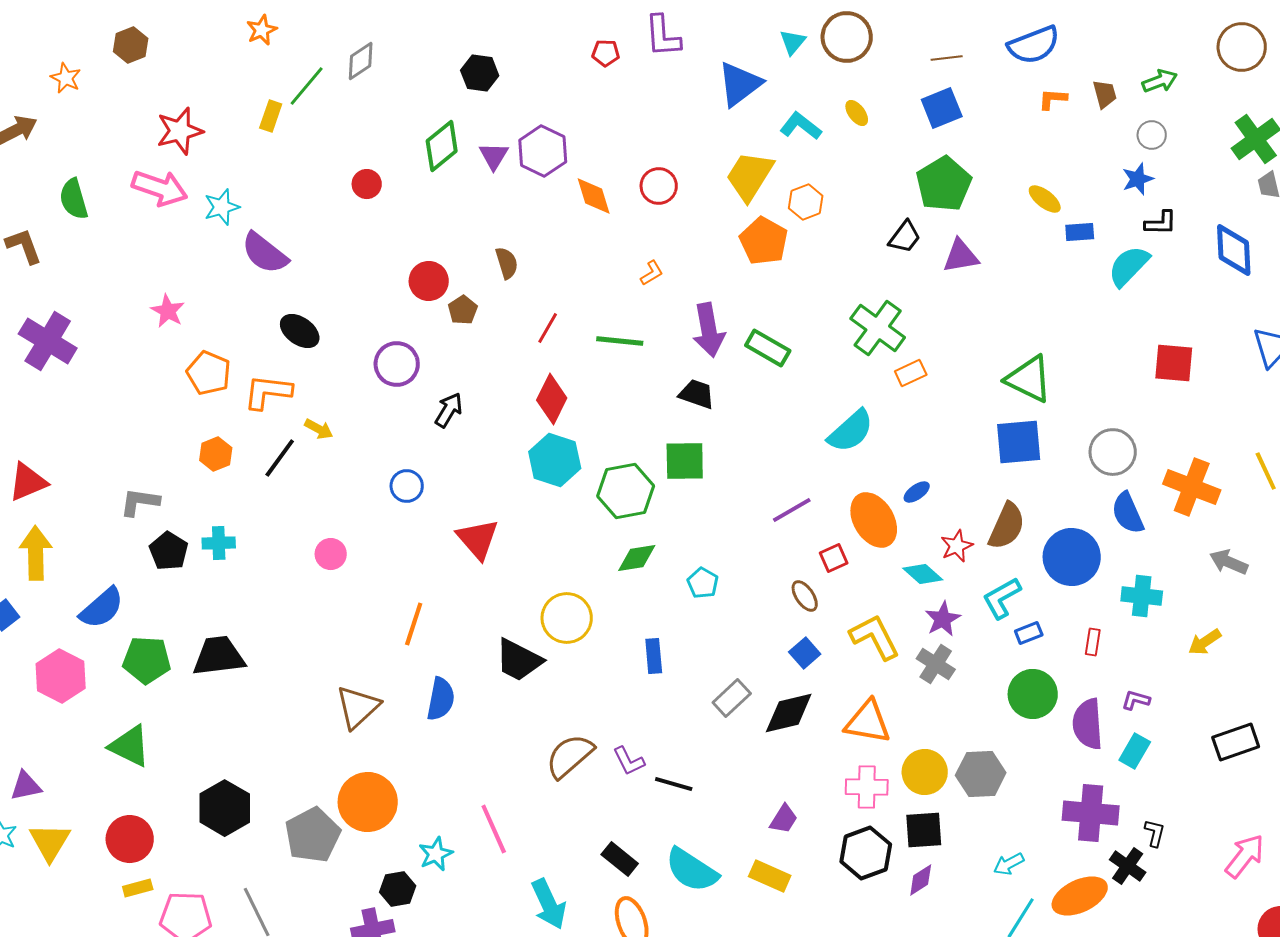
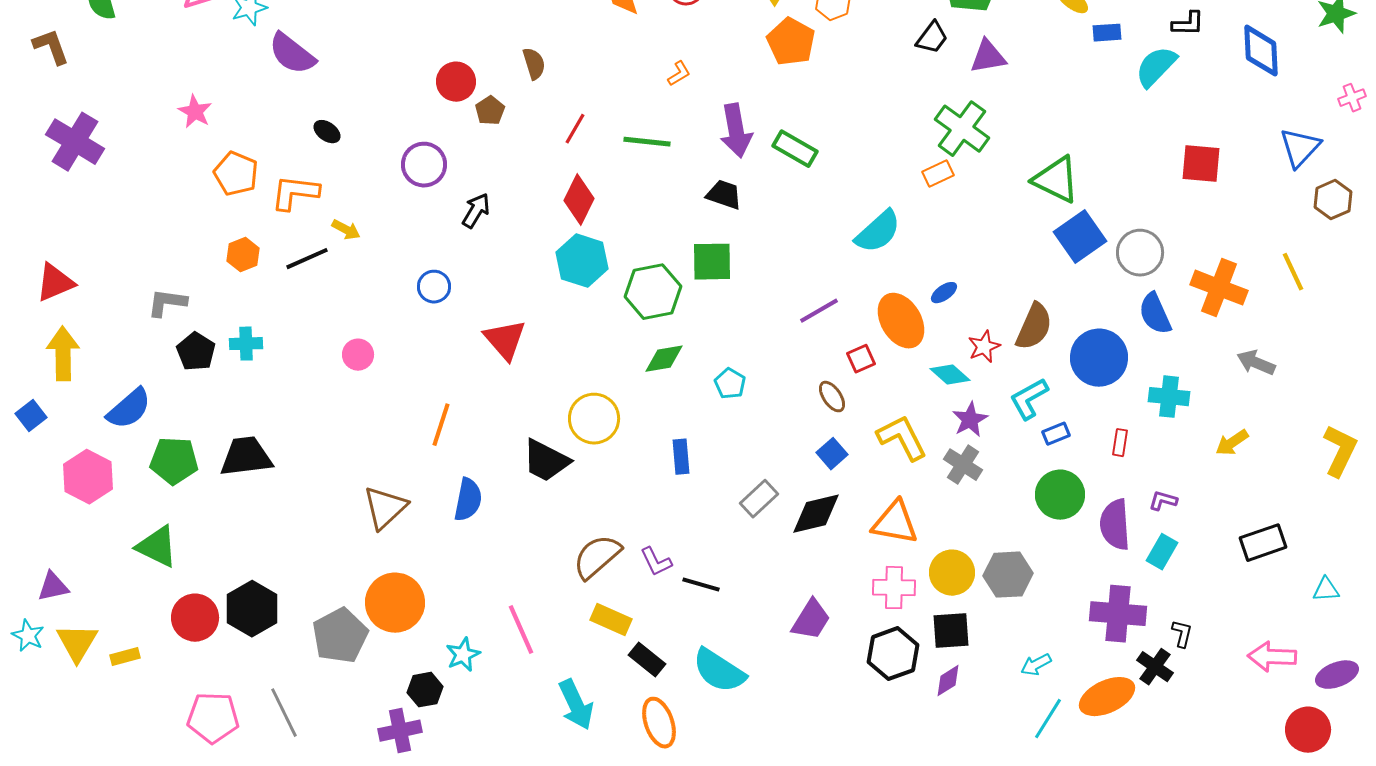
green cross: (878, 328) -> (962, 129), moved
black ellipse: (300, 331) -> (327, 132), size x0.7
blue square: (1019, 442) -> (1080, 237), moved, turned -30
black line: (280, 458) -> (307, 259), turned 30
purple trapezoid: (784, 819) -> (811, 620), size x1.4
red circle: (130, 839) -> (195, 618), moved
pink arrow: (1245, 856) -> (1272, 657), turned -126
yellow rectangle: (770, 876) -> (611, 620), moved
yellow rectangle: (138, 888) -> (125, 657), moved

